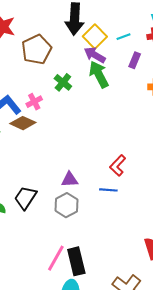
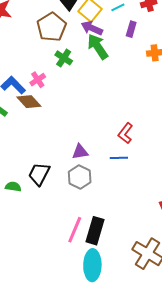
brown pentagon: (37, 49) -> (52, 27), moved
brown diamond: (23, 123) -> (29, 102), turned 30
black rectangle: (76, 261) -> (95, 231), turned 36

